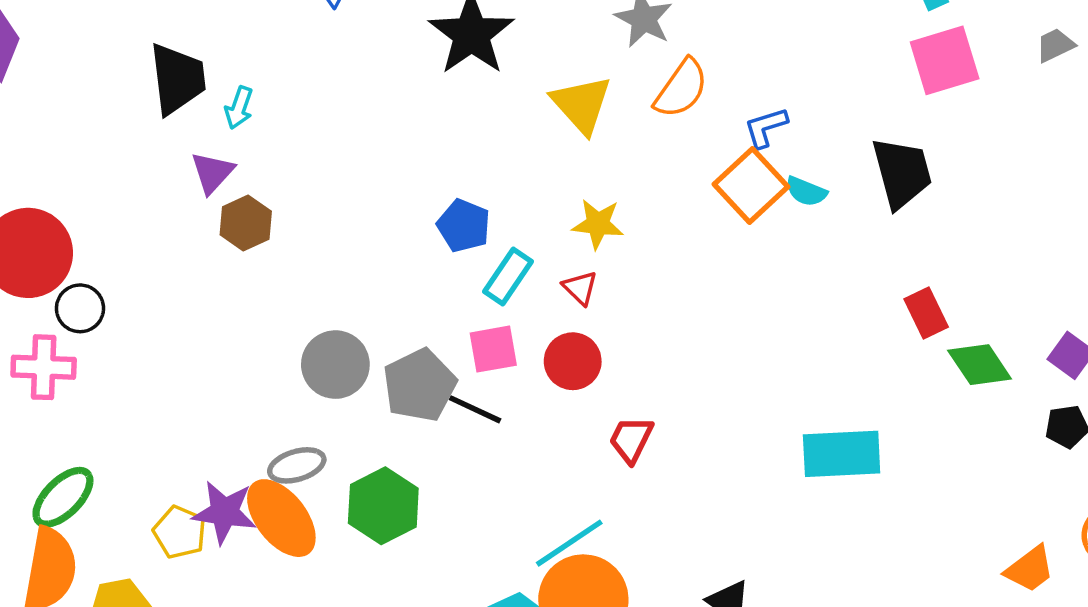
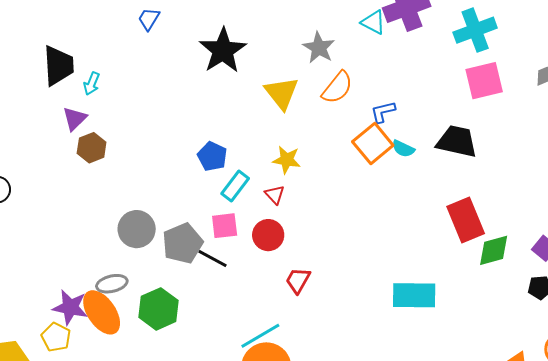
black trapezoid: (902, 173) -> (457, 141), turned -66
red rectangle: (926, 313) -> (466, 220), size x1.6
green diamond: (980, 365) -> (494, 250), turned -75
yellow pentagon: (180, 532) -> (56, 337), moved

